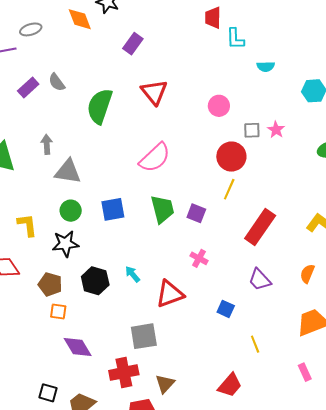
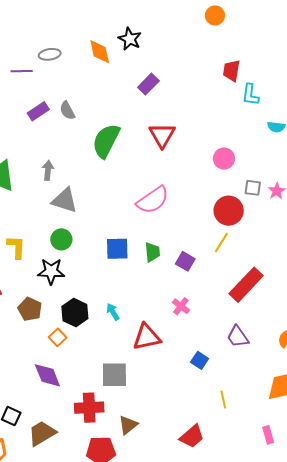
blue square: (113, 209) -> (117, 249), moved
green trapezoid: (162, 209) -> (152, 252), size x0.7
orange square: (58, 311) -> (58, 337), moved, turned 30

